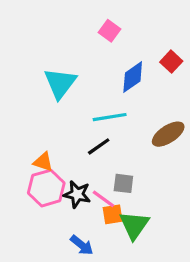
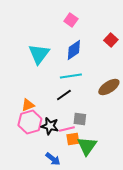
blue diamond: (133, 77) -> (74, 50), moved
orange triangle: (43, 162) -> (28, 105), turned -40
pink line: (103, 199) -> (67, 129), turned -49

